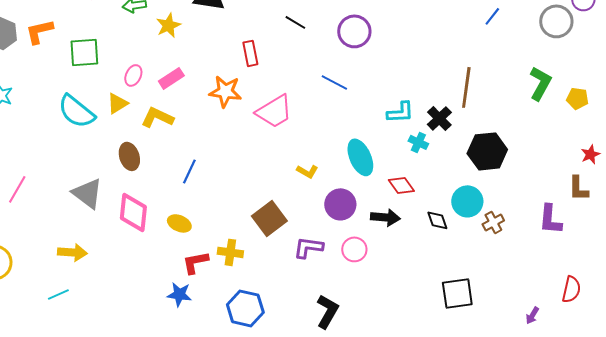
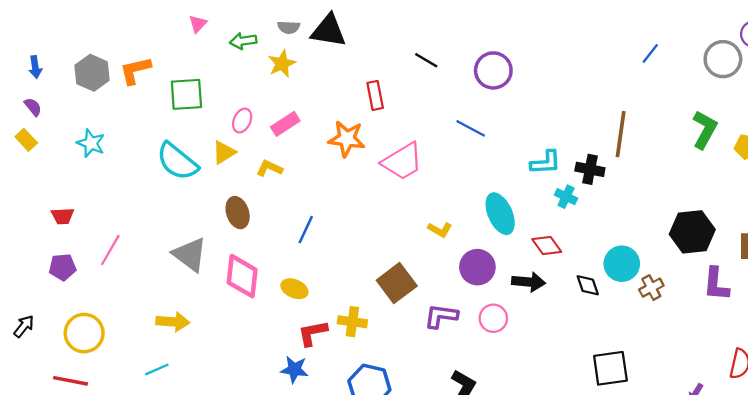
yellow L-shape: (157, 117) -> (269, 168), size x0.7
black cross: (439, 118) -> (590, 169), turned -35
black hexagon: (487, 151) -> (692, 232), moved

